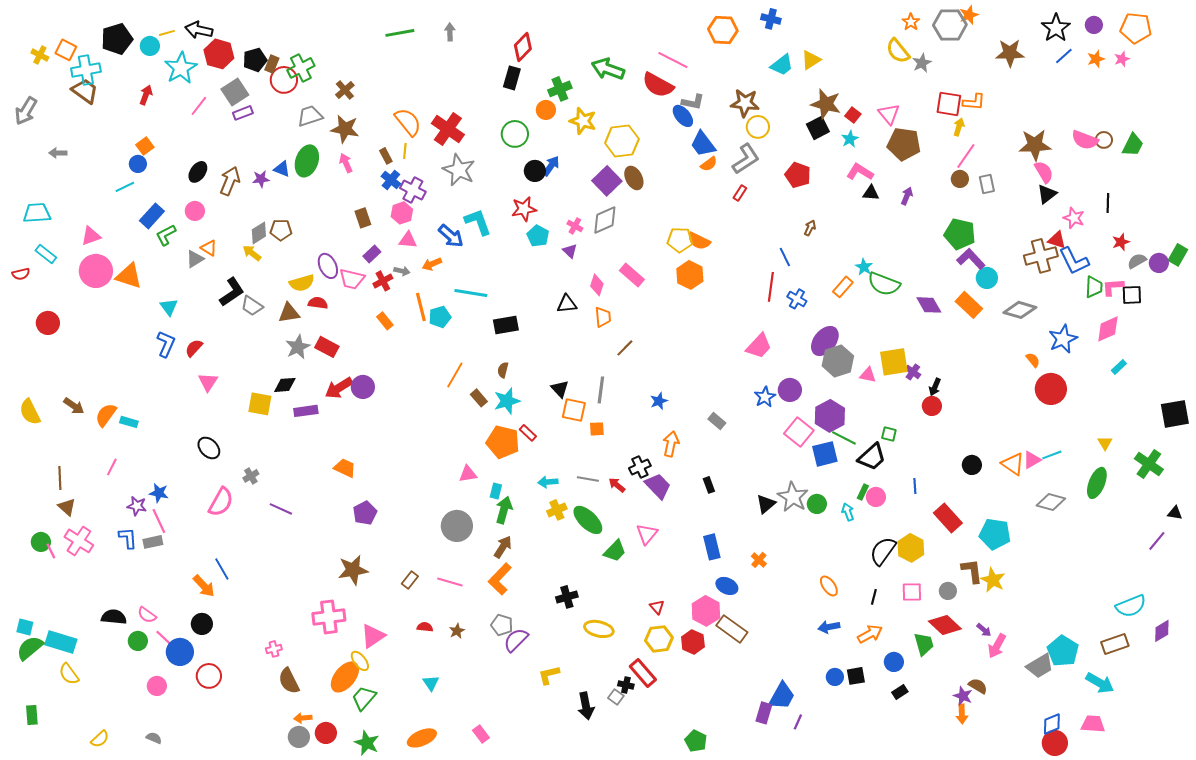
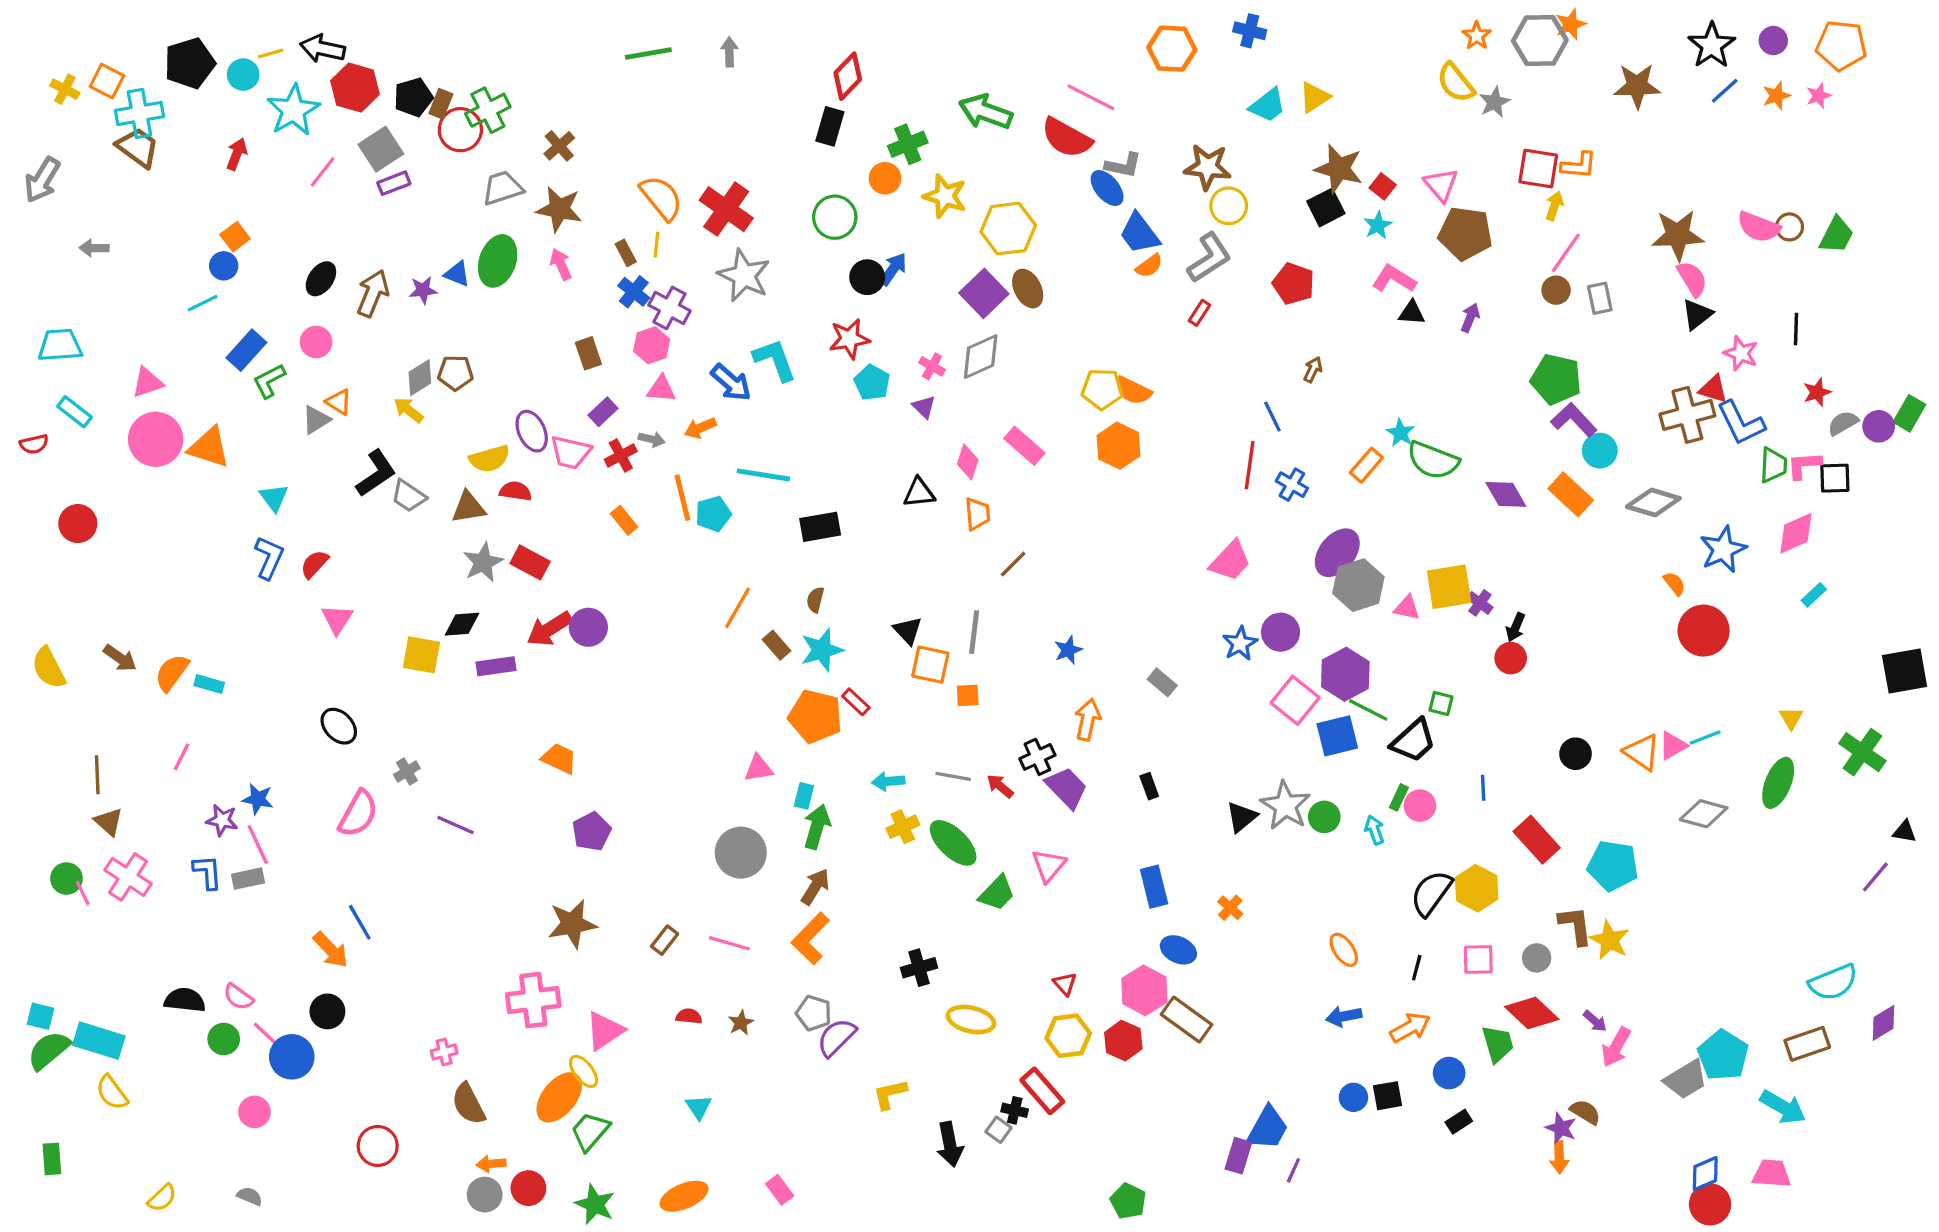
red circle: (209, 676) -> (378, 1146), moved

